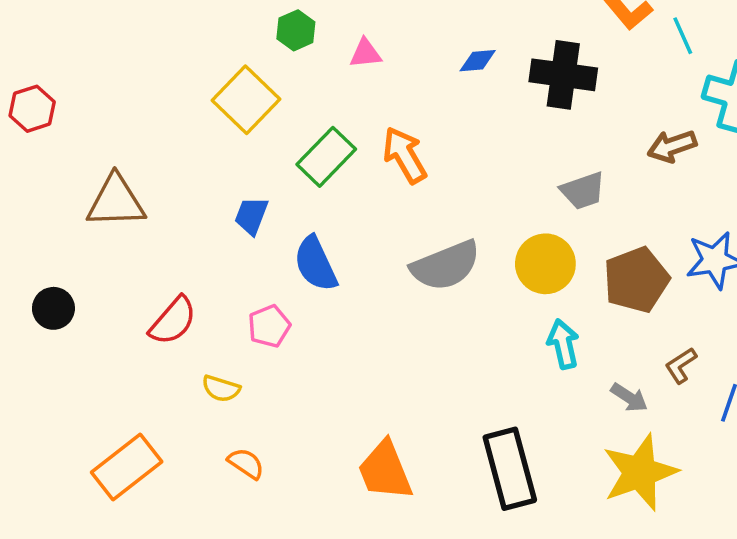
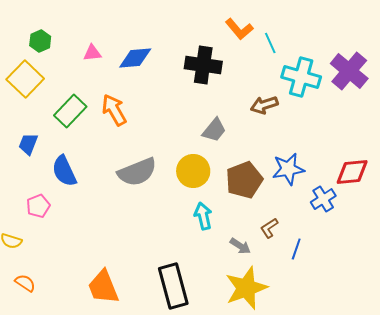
green hexagon: (296, 30) -> (40, 41), moved
blue diamond: (478, 61) -> (135, 58), moved, size x1.6
gray trapezoid: (583, 191) -> (214, 130), turned -32

